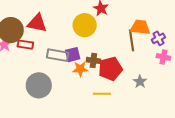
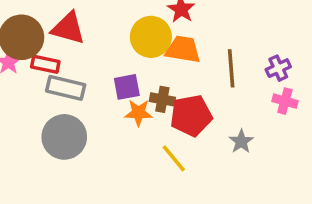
orange trapezoid: (140, 27) -> (183, 49), moved
gray rectangle: (58, 55) -> (66, 88), moved
yellow line: (102, 94) -> (174, 158), turned 48

